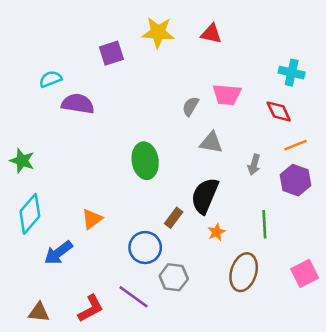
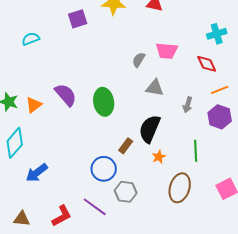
cyan cross: (292, 73) -> (217, 34), turned -30
purple semicircle: (78, 104) -> (66, 95), moved, turned 40
orange triangle: (92, 219) -> (34, 105), moved

